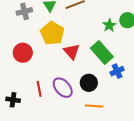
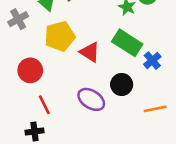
yellow pentagon: (52, 33) -> (60, 36), turned -30
red line: (39, 89) -> (44, 105), moved
orange line: (94, 106) -> (155, 109), moved

